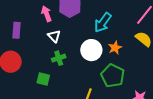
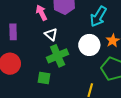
green cross: (59, 58) -> (58, 56), size x1.5

